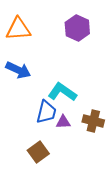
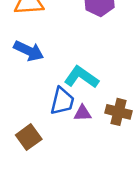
brown square: (38, 152) -> (29, 137), moved

